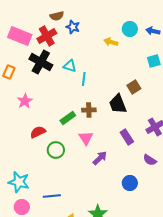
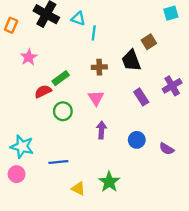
green rectangle: (68, 118) -> (61, 78), moved
purple arrow: (100, 158) -> (101, 130), moved, turned -42
purple semicircle: (150, 160) -> (167, 149), moved
blue circle: (130, 183) -> (137, 140), moved
pink circle: (22, 207) -> (17, 174), moved

